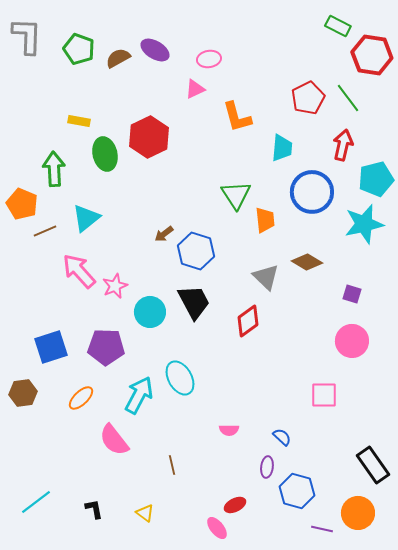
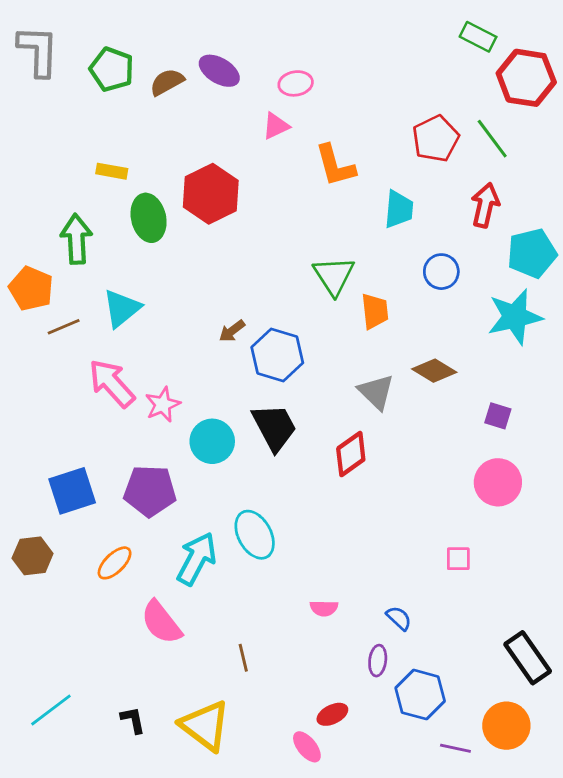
blue circle: (312, 192) -> (441, 272), size x0.6
pink square: (324, 395) -> (458, 559), size x0.7
yellow triangle: (145, 513) -> (205, 726), size x2.0

